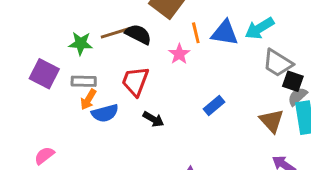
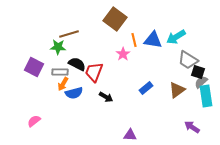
brown line: (116, 33) -> (69, 34), moved
black semicircle: (138, 34) -> (77, 64), moved
brown triangle: (272, 121) -> (177, 90), moved, turned 36

